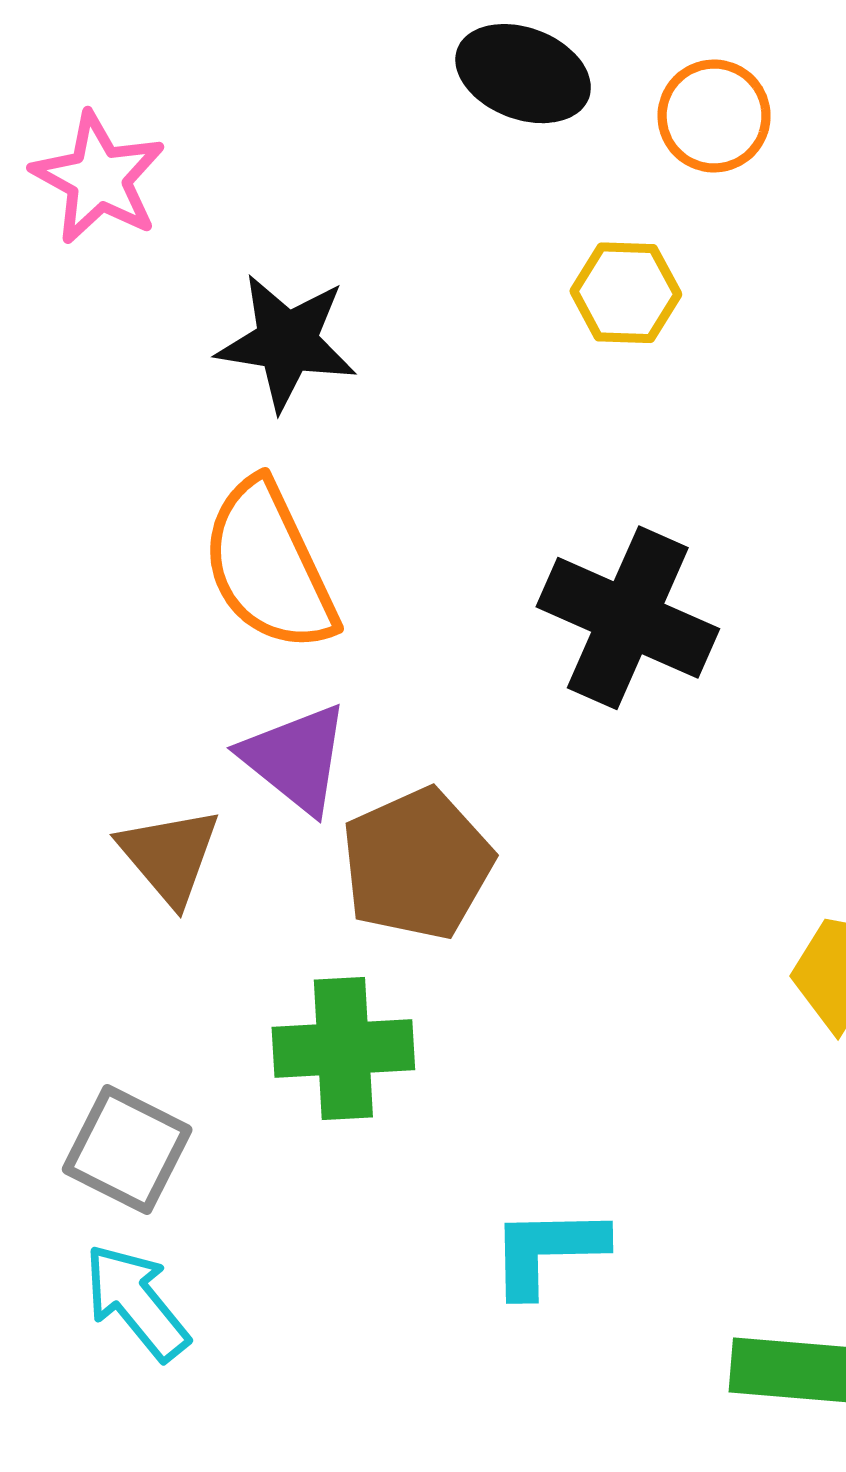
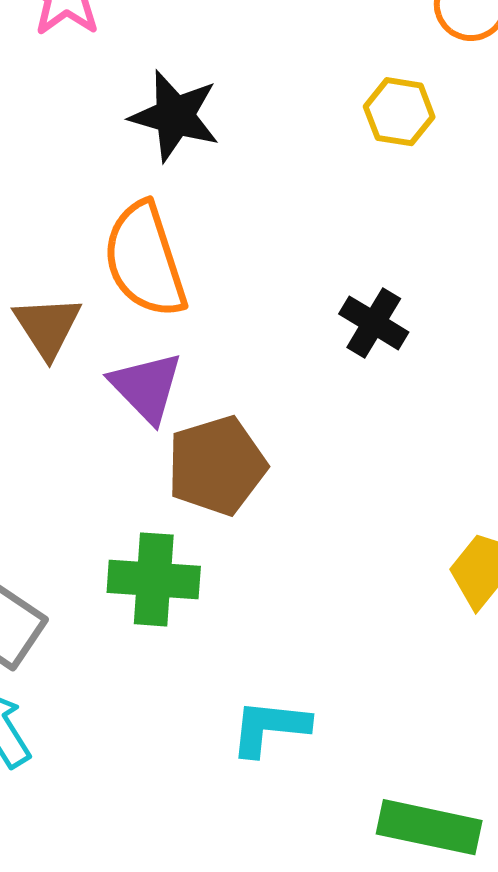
black cross: (628, 618) -> (374, 323), size x0.6
brown triangle: (169, 856) -> (47, 327), moved

